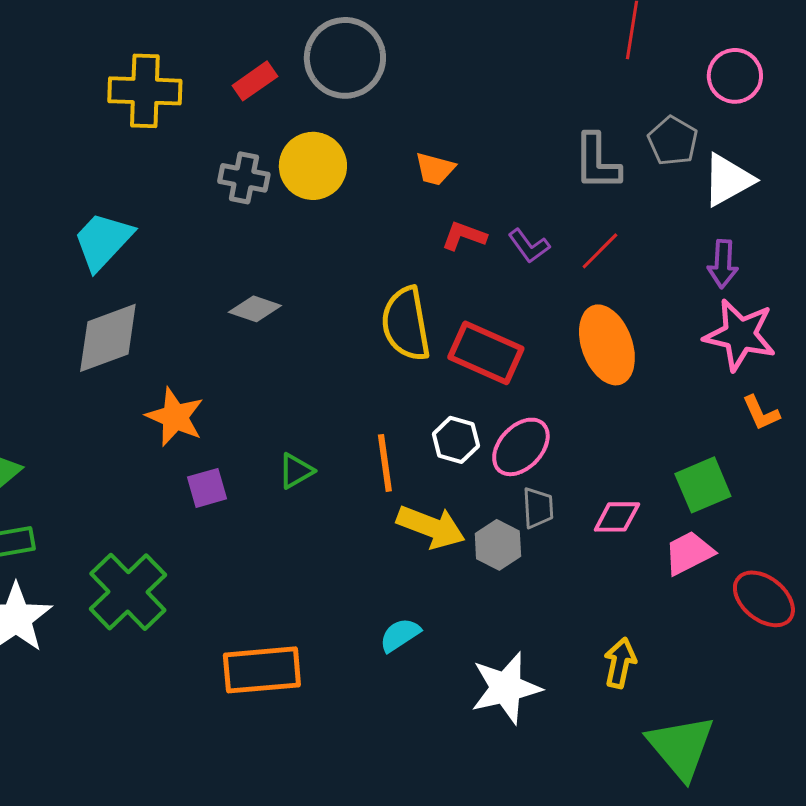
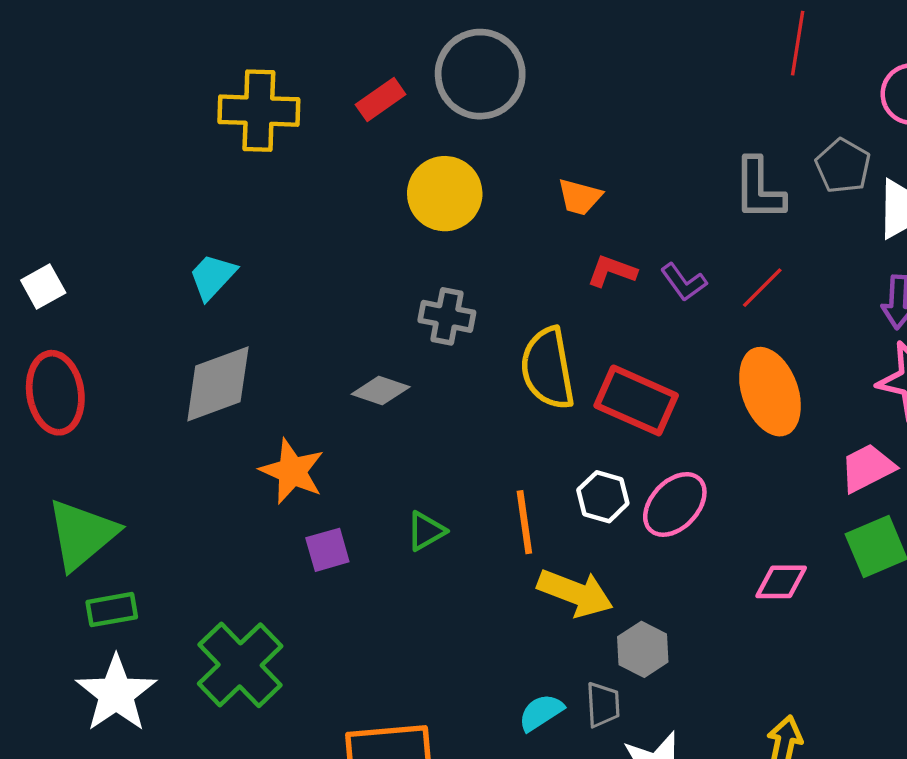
gray cross: (244, 178) -> (447, 316), moved
cyan trapezoid: (103, 241) -> (212, 277), size x0.7
gray diamond: (255, 309) -> (381, 391), moved
gray trapezoid: (538, 508) -> (603, 705), moved
gray hexagon: (498, 545) -> (643, 649), moved
pink trapezoid: (689, 553) -> (867, 468), moved

